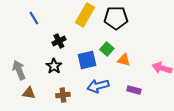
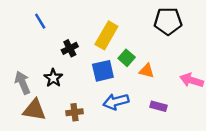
yellow rectangle: (85, 15) -> (106, 35), moved
black pentagon: (116, 18) -> (168, 21), moved
black star: (54, 66) -> (53, 78), moved
brown triangle: (29, 93) -> (34, 110), size x1.5

